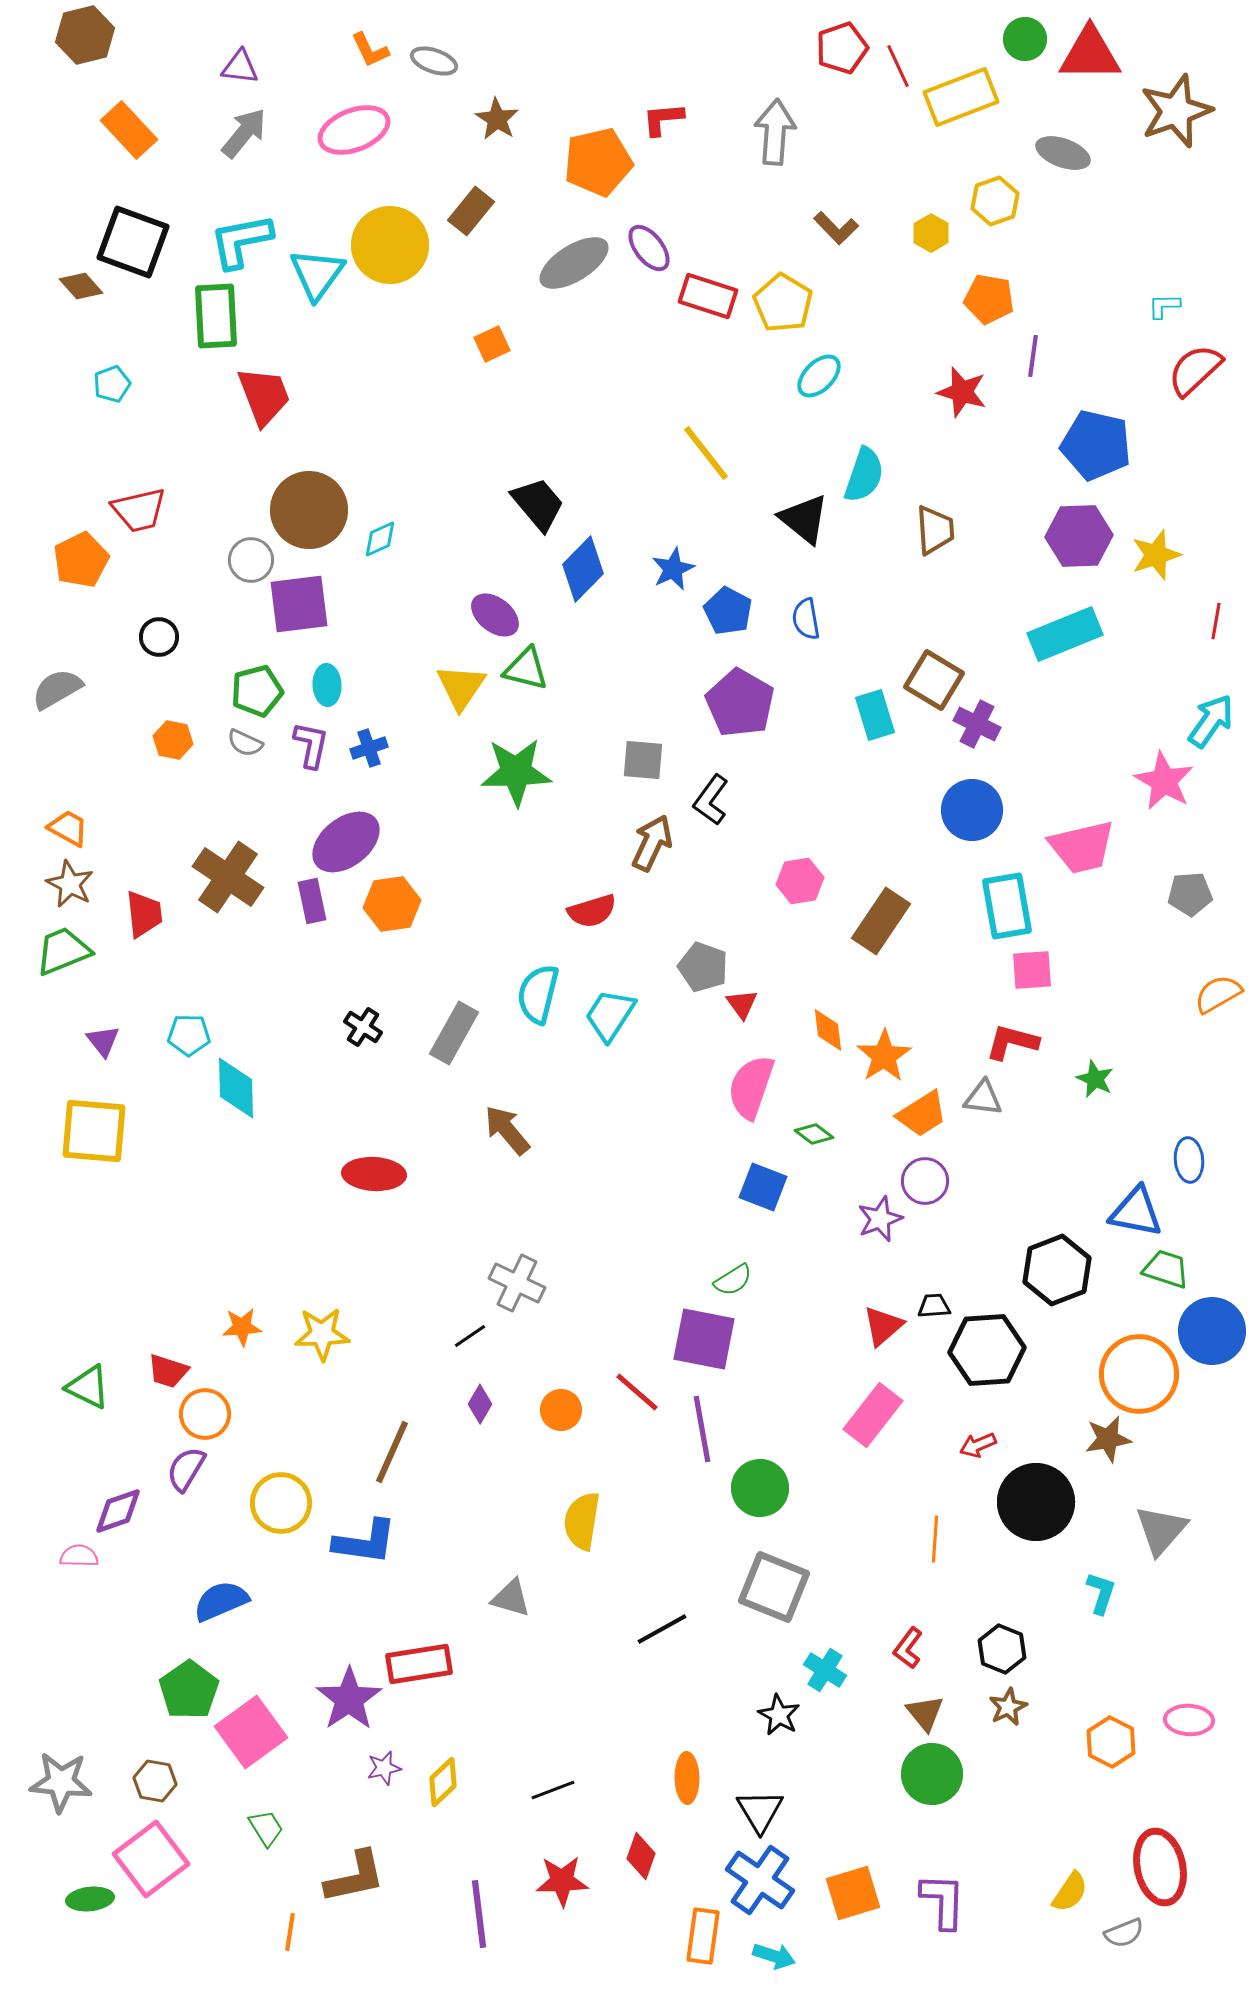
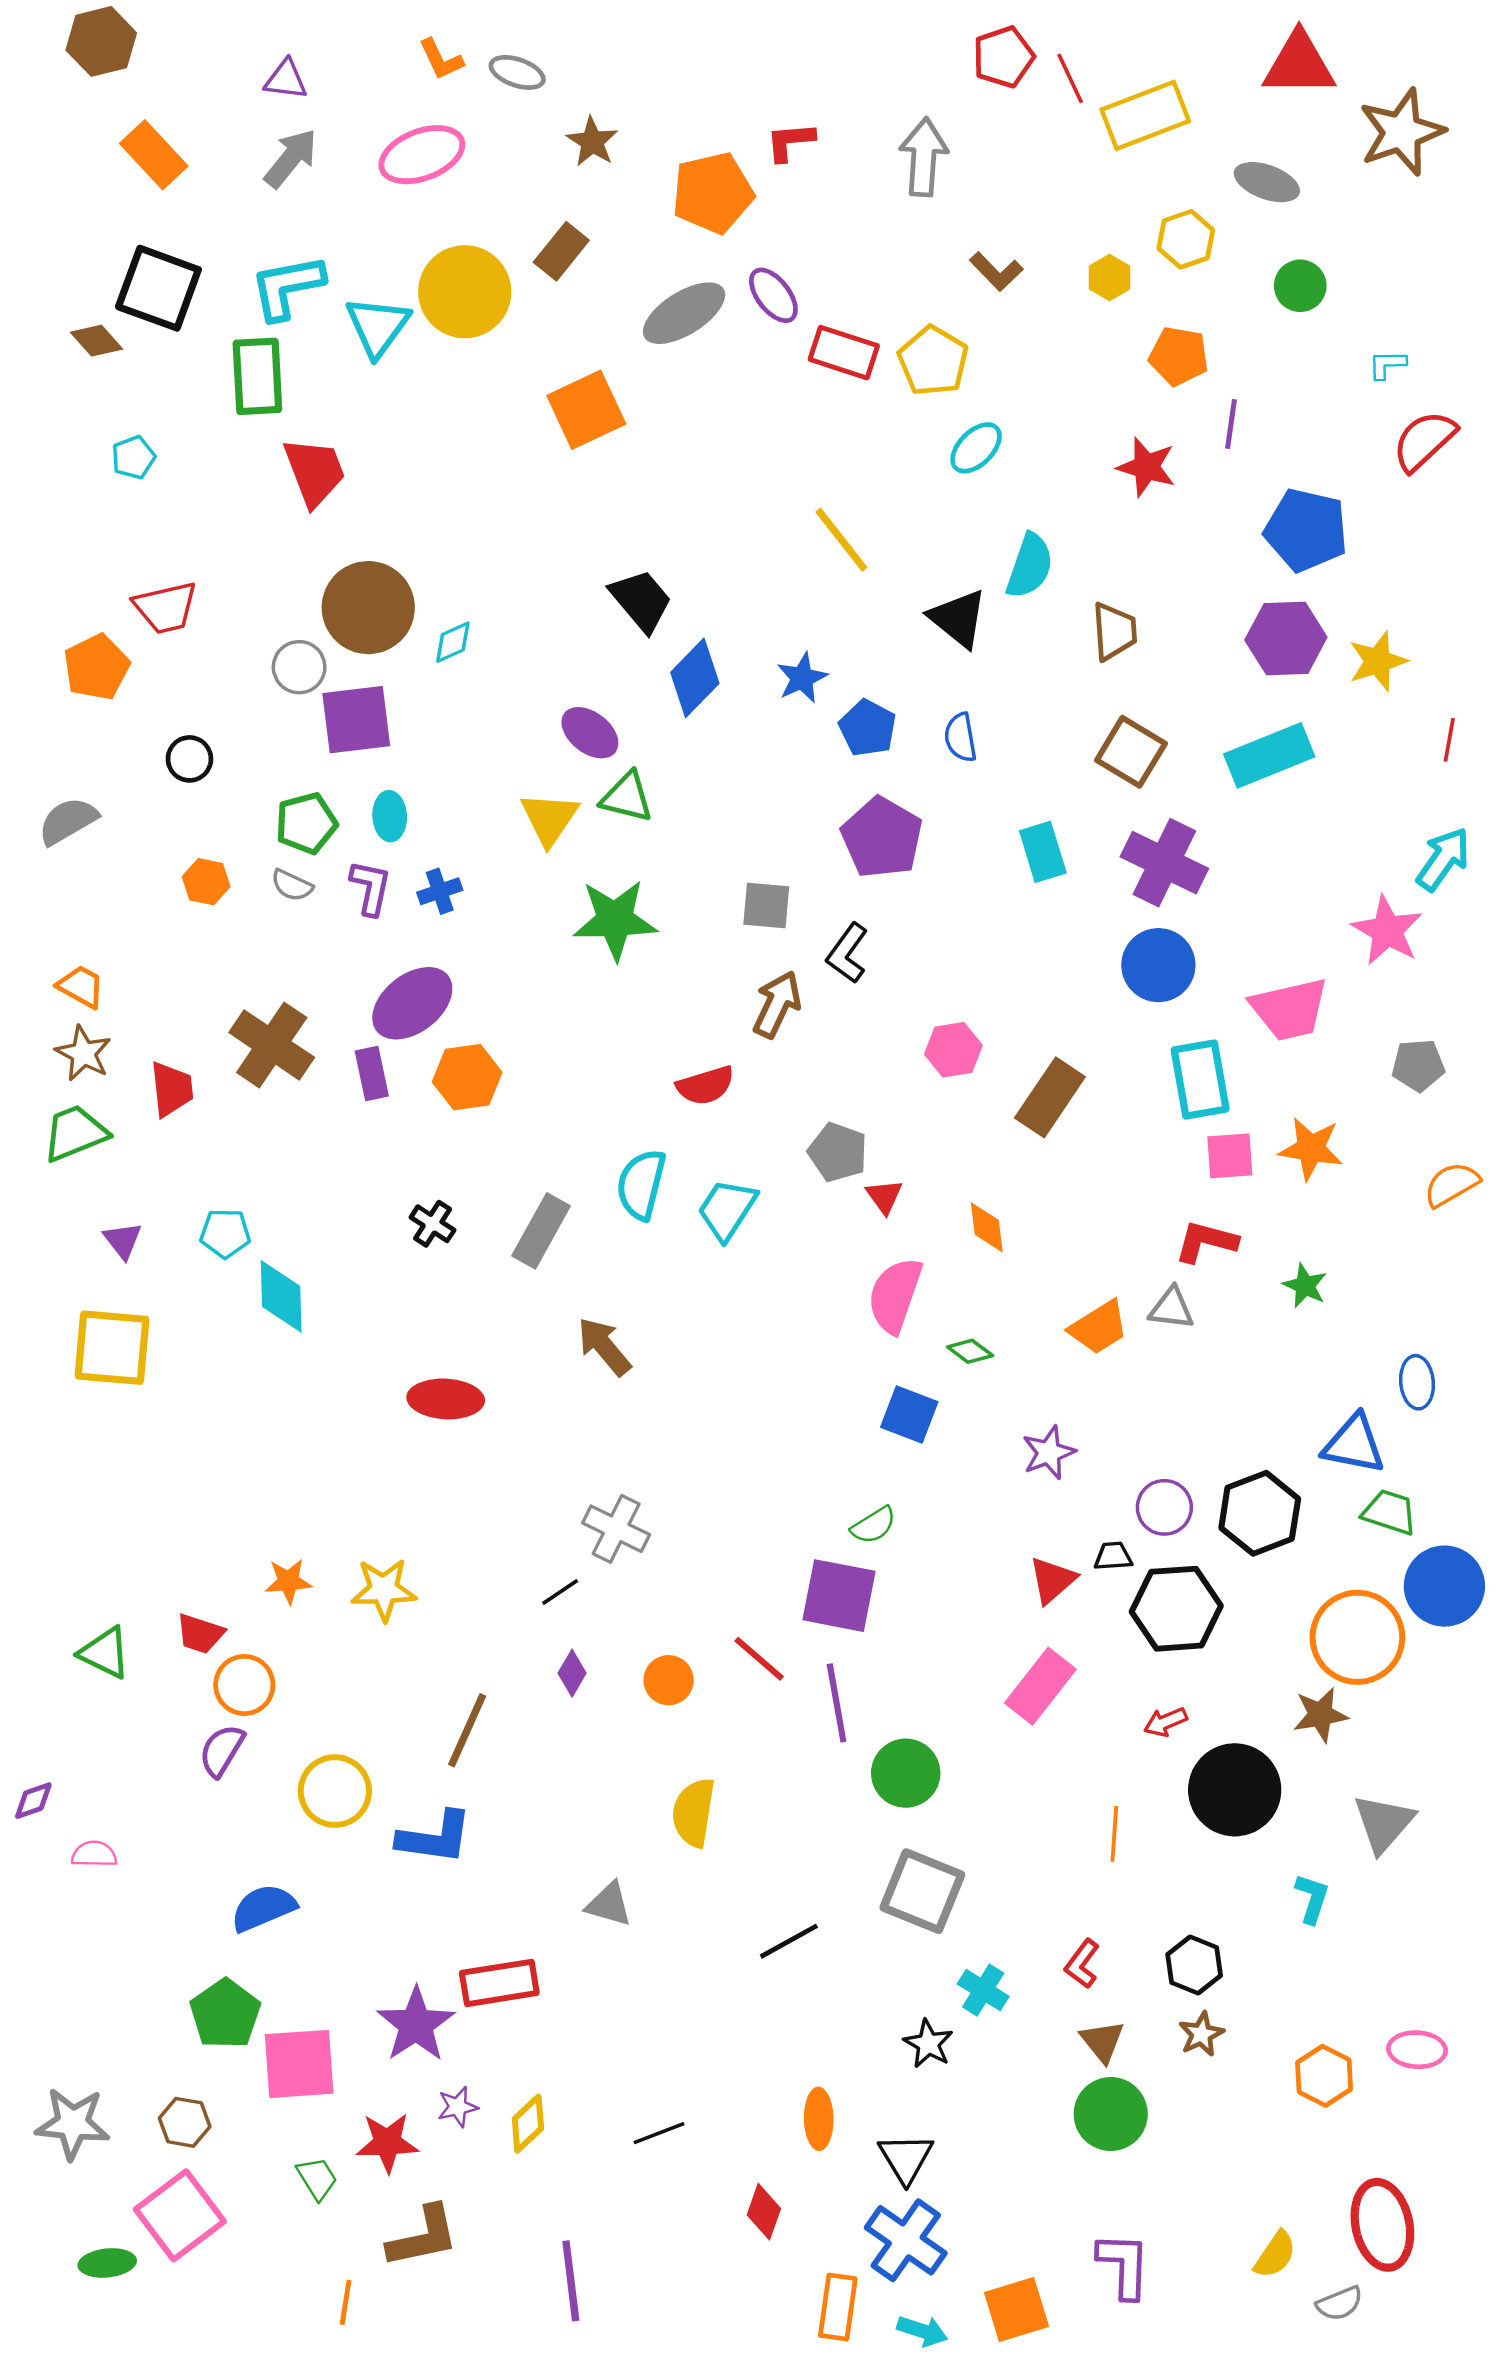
green circle: (1025, 39) -> (1300, 286), moved
orange square: (492, 344) -> (586, 410), size x1.8
brown square: (934, 680) -> (1131, 752), moved
purple cross: (977, 724) -> (1164, 863), size x1.5
orange star: (884, 1056) -> (1311, 1149), moved, turned -30
purple circle: (925, 1181) -> (1164, 1507), moved
purple diamond: (118, 1511) -> (33, 1801), moved, size x0.7
pink square: (251, 1732) -> (299, 2064), turned 32
red star: (562, 1881) -> (387, 2143), moved
orange square: (853, 1893) -> (1017, 2309), moved

